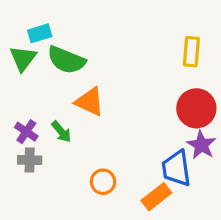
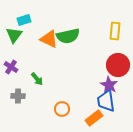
green semicircle: (66, 60) -> (68, 36), moved, turned -35
orange triangle: (90, 102) -> (49, 39), moved
purple cross: (26, 132) -> (11, 67), moved
purple star: (201, 145) -> (109, 85), moved

